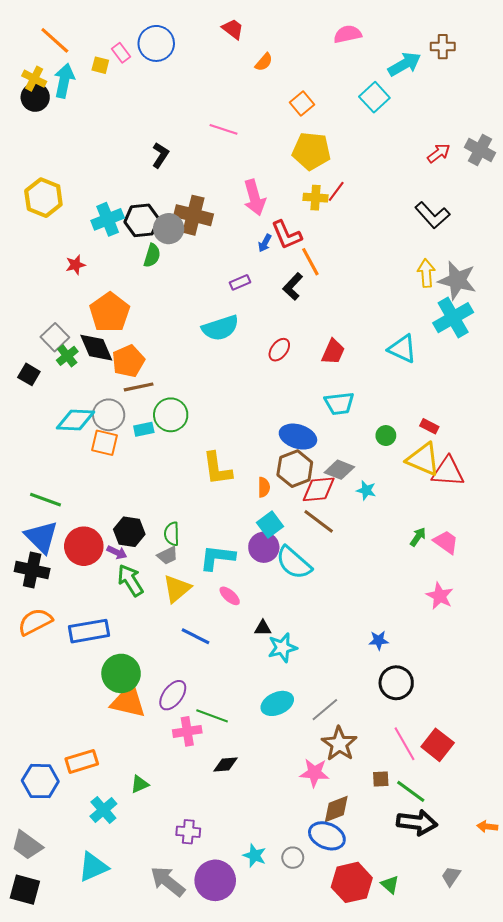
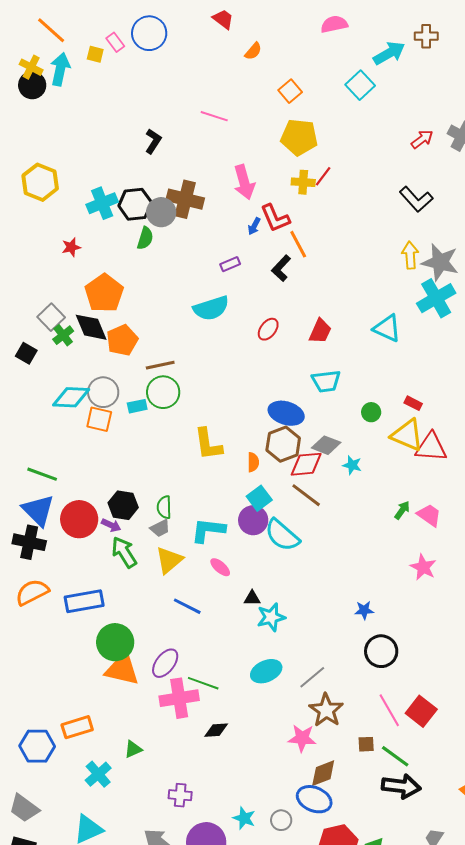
brown line: (139, 387) -> (160, 365), moved
pink cross: (187, 731) -> (179, 698), size x1.4

